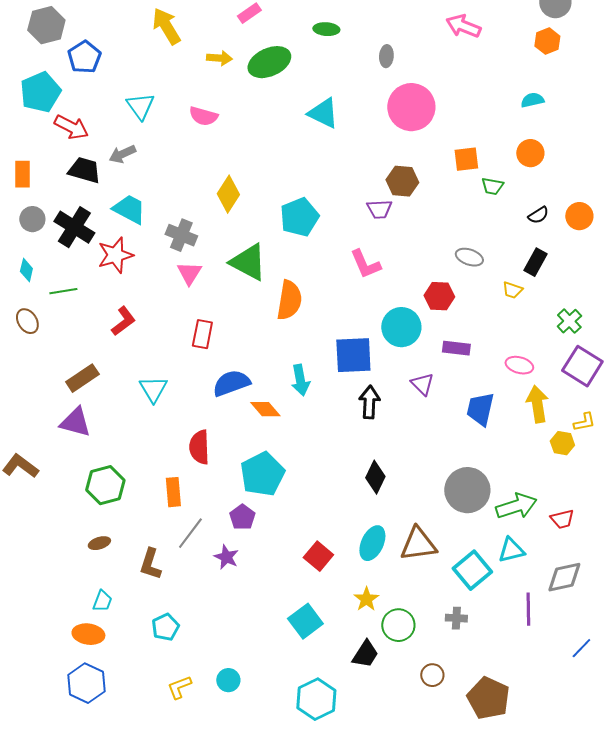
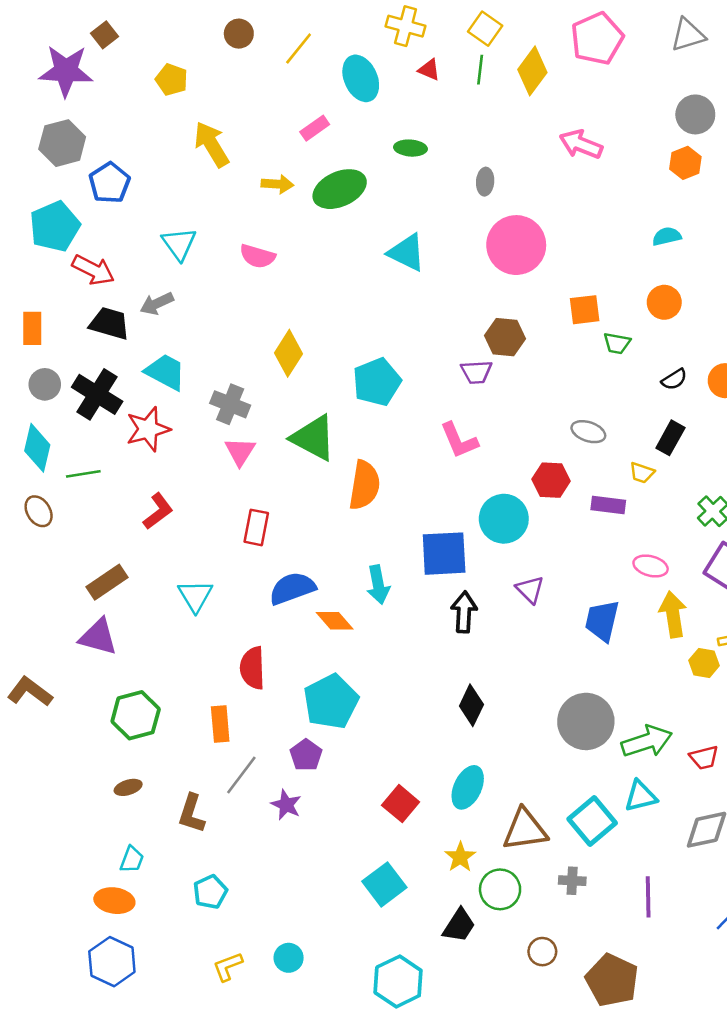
cyan diamond: (26, 270) -> (37, 448), size x1.6
purple rectangle: (456, 348) -> (608, 505), moved
brown triangle: (418, 544) -> (525, 830), moved
purple line: (528, 609) -> (648, 897), moved

